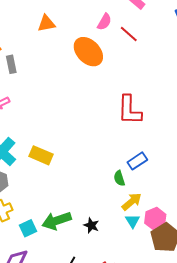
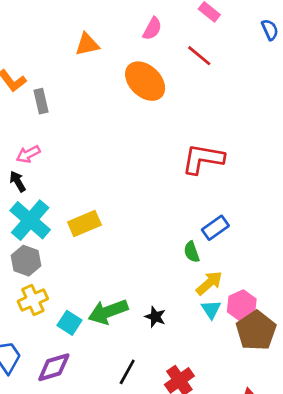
pink semicircle: (104, 22) -> (152, 29), moved
red L-shape: (129, 110) -> (203, 159), turned 100
yellow rectangle: (41, 155) -> (84, 224), turned -45
cyan square: (28, 228) -> (69, 323), turned -30

